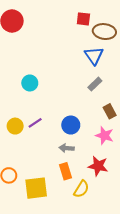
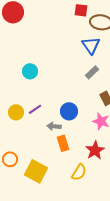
gray arrow: (67, 148) -> (54, 126), moved
red star: (98, 166) -> (95, 150), turned 30
orange rectangle: (66, 171) -> (63, 143), moved
yellow square: (36, 188) -> (36, 171), turned 35

